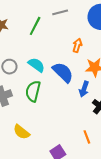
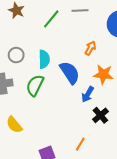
cyan semicircle: (36, 65) -> (44, 59), turned 42
orange line: (87, 137) -> (80, 144), turned 40

